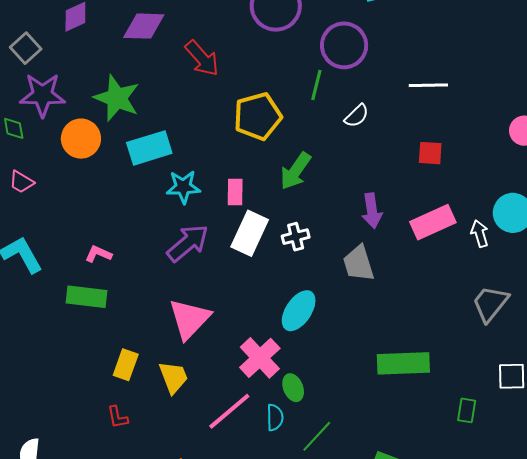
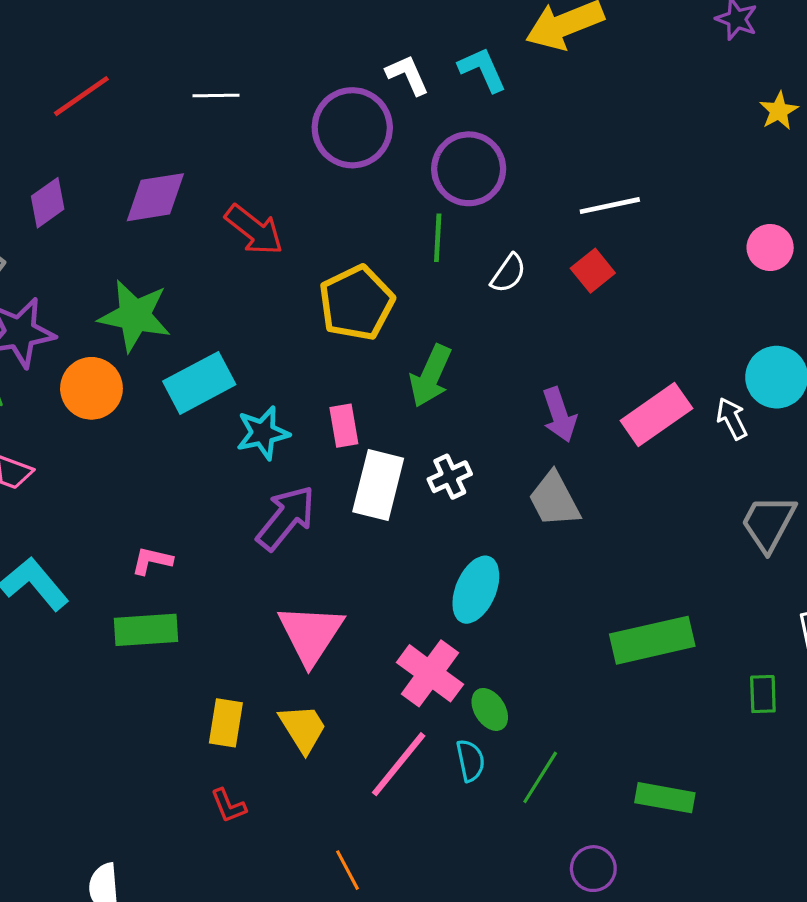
red square: (430, 153) -> (593, 271), moved, turned -32

